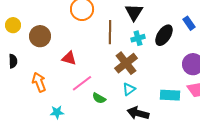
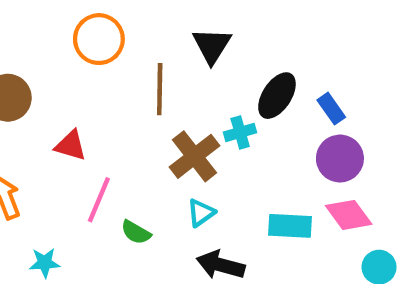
blue rectangle: (189, 23) -> (331, 109), moved
cyan cross: (138, 38) -> (240, 132), moved
pink line: (82, 83) -> (99, 200), turned -30

